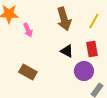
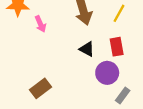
brown rectangle: (28, 72) -> (40, 88), moved, turned -66

